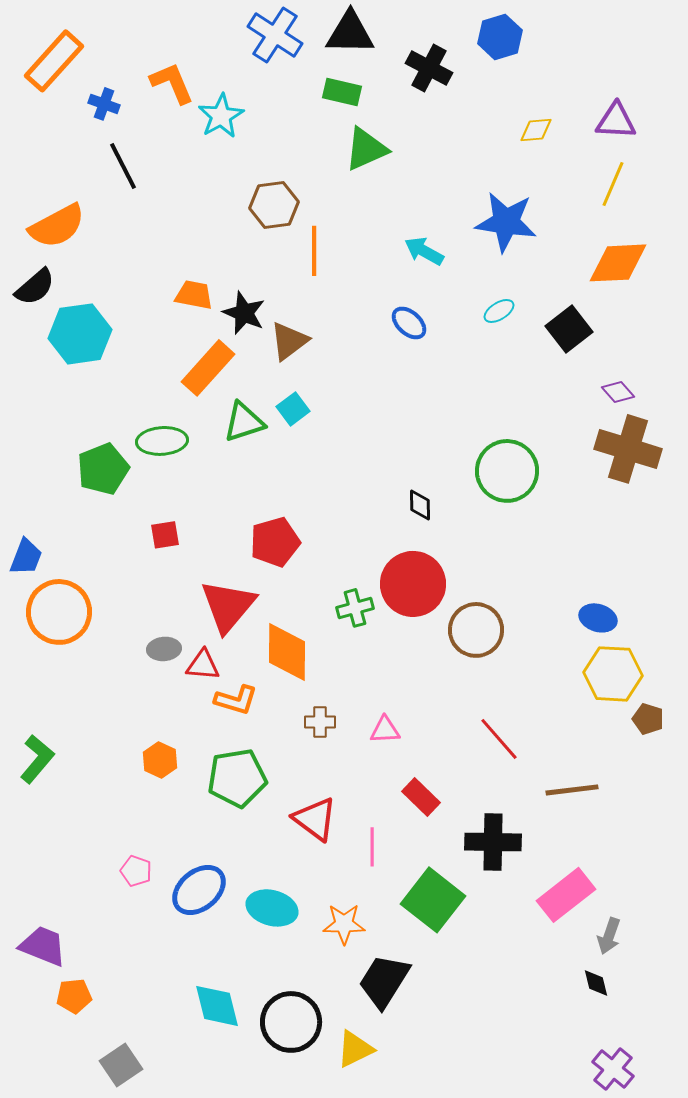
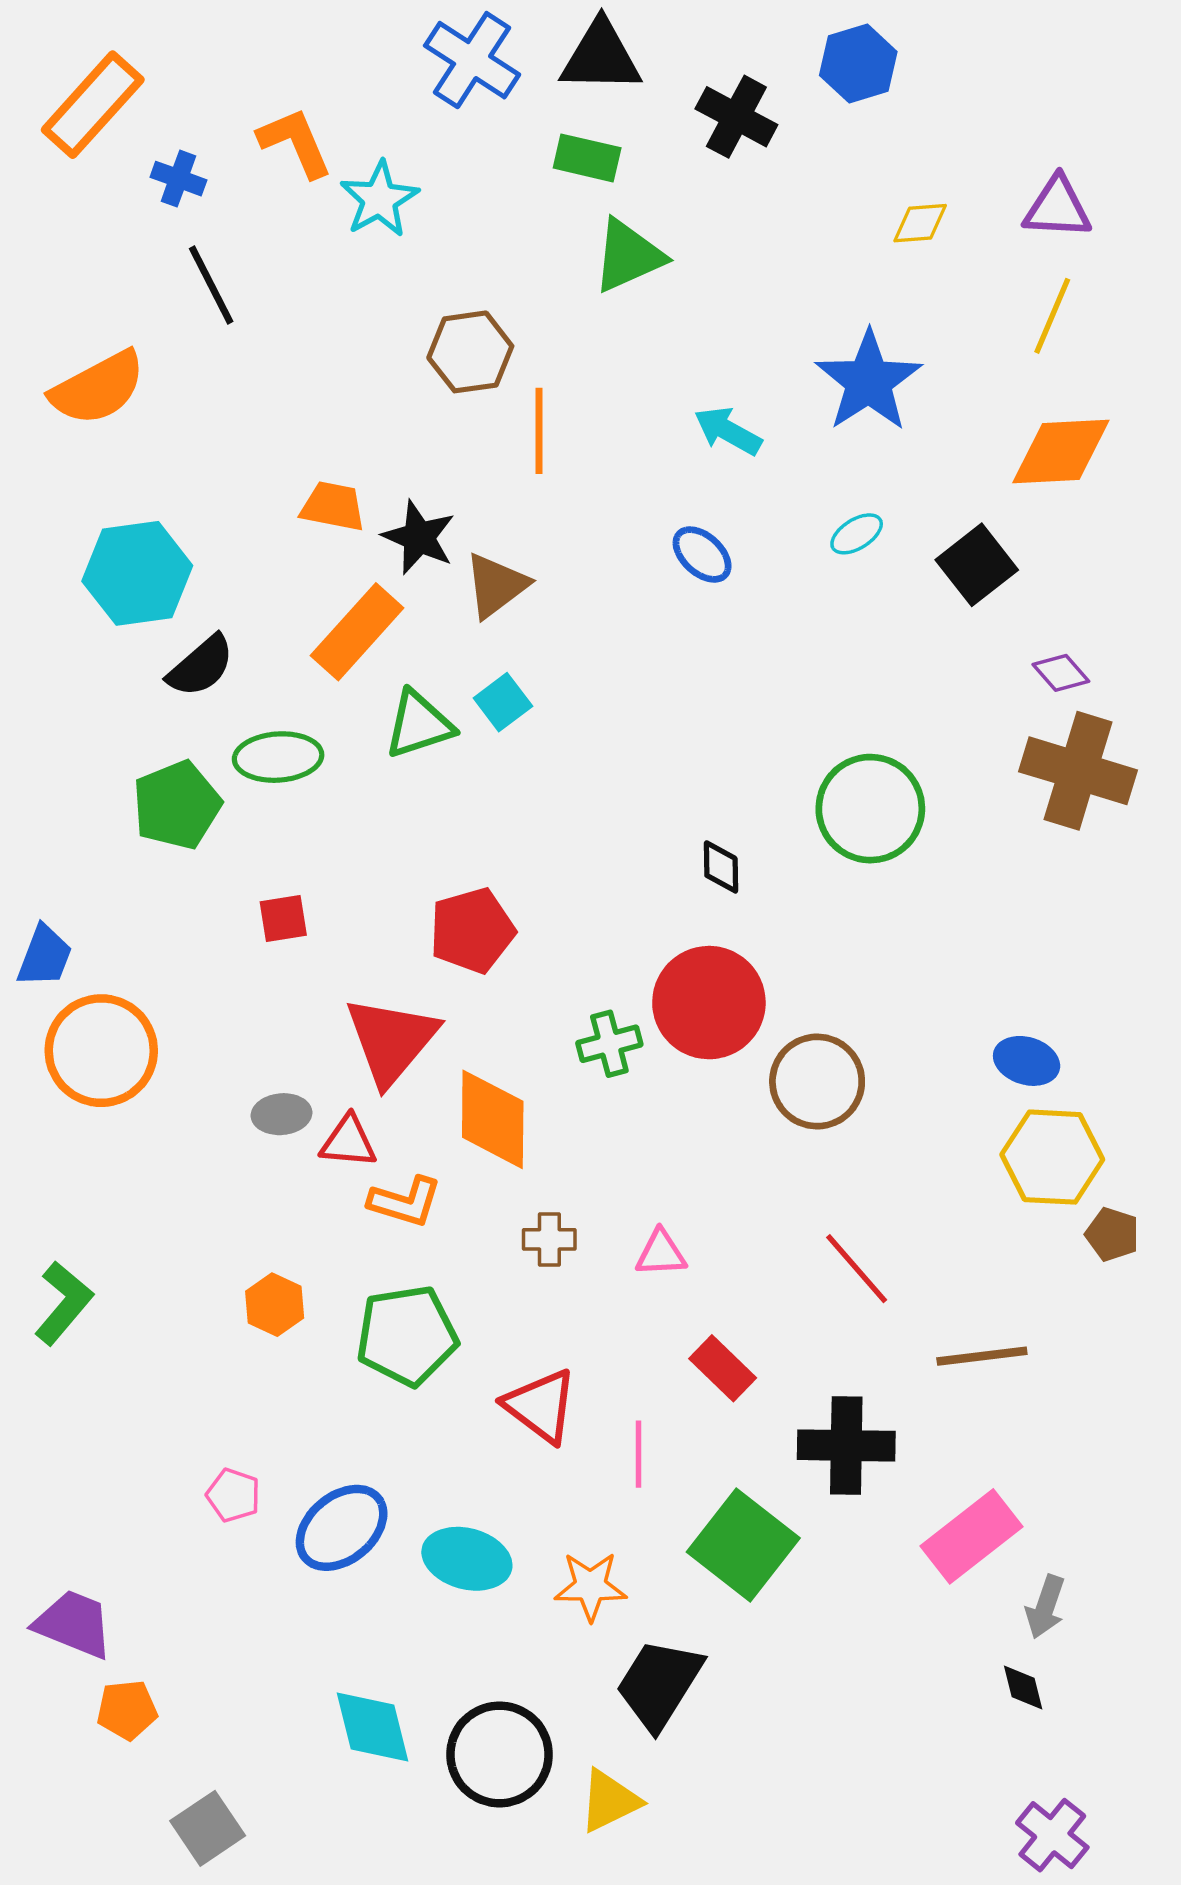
blue star: (506, 222) -> (869, 381), turned 30
black semicircle: (35, 287) -> (201, 666), moved

